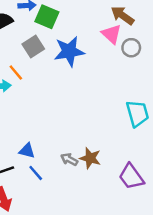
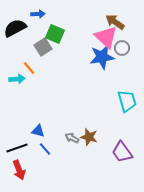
green square: (47, 17) -> (55, 34), moved
pink triangle: (111, 34) -> (106, 37), size x1.4
blue star: (69, 51) -> (102, 57), moved

